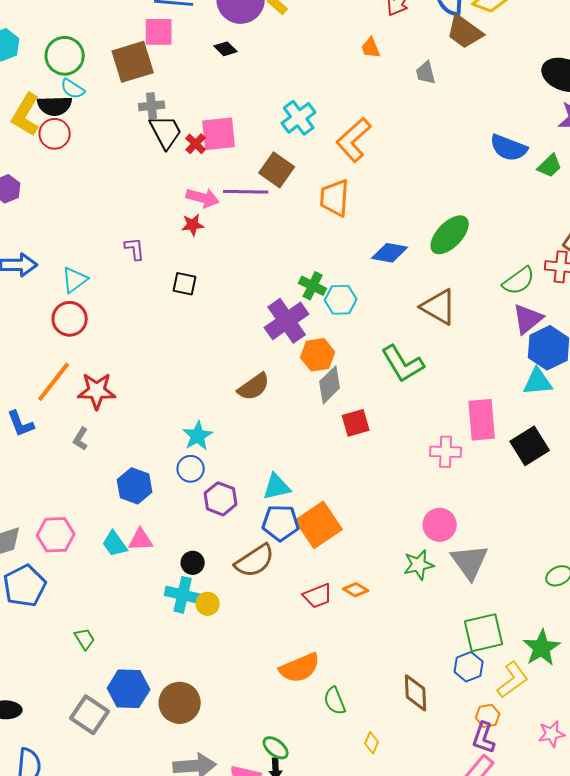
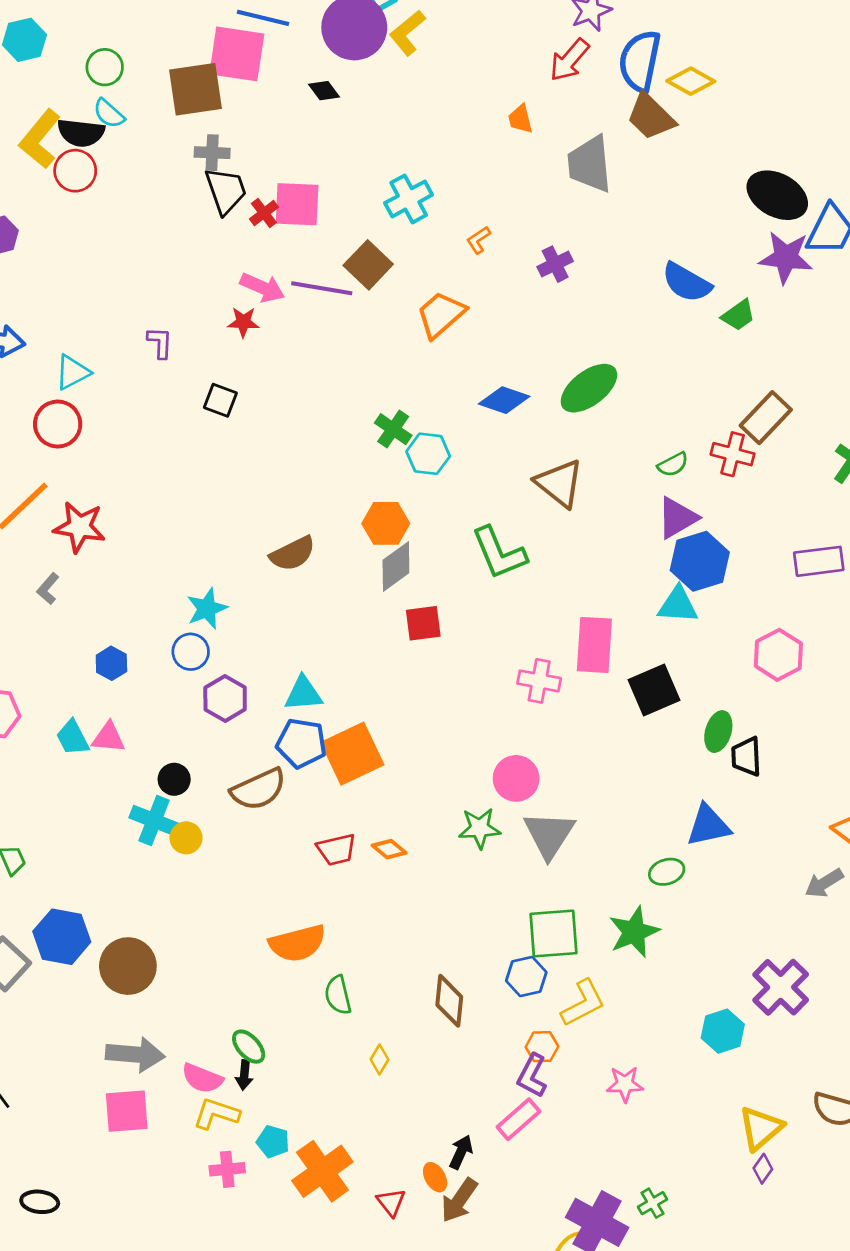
pink square: (159, 32) -> (237, 54), size x1.4
green circle: (65, 56) -> (105, 67), size x0.7
gray trapezoid: (426, 73) -> (590, 164), size x1.8
orange L-shape: (354, 140) -> (479, 240), size x0.5
orange trapezoid: (335, 198) -> (441, 315), turned 36
green semicircle: (519, 281) -> (673, 464), size x0.7
purple cross: (287, 321) -> (555, 264), moved, size x0.6
blue hexagon: (135, 486) -> (111, 663), size x0.7
green star: (542, 648) -> (634, 932), moved

